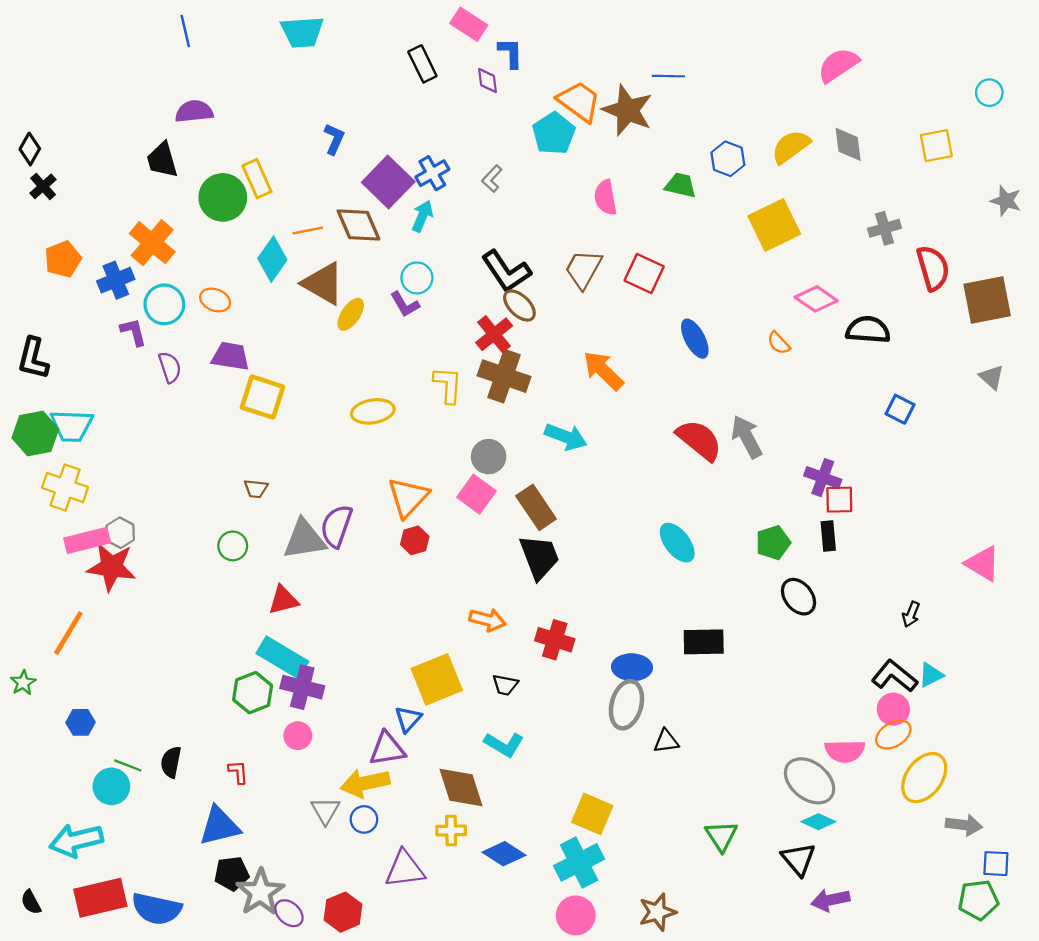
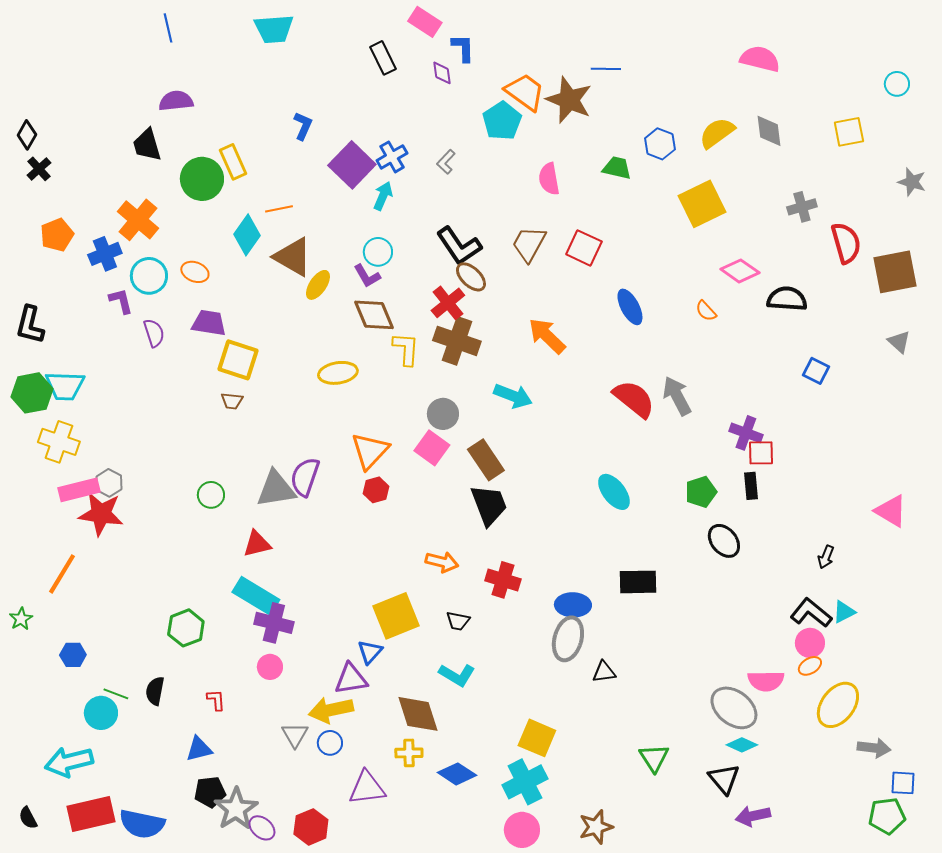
pink semicircle: (838, 65) -> (760, 59), turned 48
brown diamond: (358, 225) -> (374, 315), moved
brown trapezoid: (256, 489) -> (232, 401), moved
green hexagon: (253, 693) -> (186, 628), moved
orange ellipse: (893, 735) -> (810, 666), size x0.7
blue triangle: (219, 826) -> (199, 749), size x0.7

